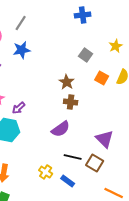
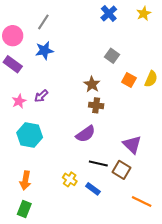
blue cross: (83, 15) -> (109, 14), turned -35
yellow star: (116, 46) -> (144, 14), moved
purple arrow: (19, 108) -> (41, 96), moved

